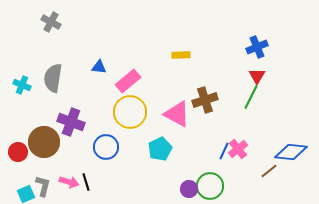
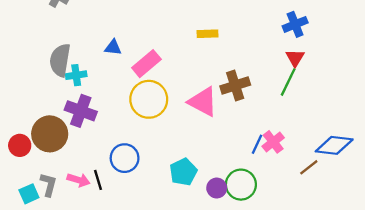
cyan cross: (22, 85) -> (76, 75), moved, turned -30
blue circle: (106, 147) -> (125, 158), moved
cyan pentagon: (160, 149) -> (183, 172), moved

